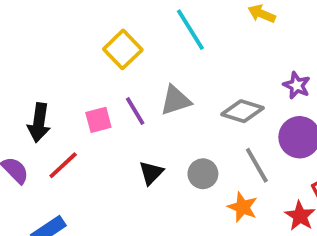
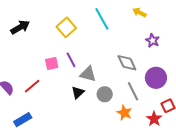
purple star: (297, 85) -> (153, 40), moved
gray triangle: (176, 100) -> (88, 74), moved, turned 30
gray diamond: (243, 111) -> (127, 63), turned 45
black arrow: (39, 123) -> (20, 27), moved, turned -132

